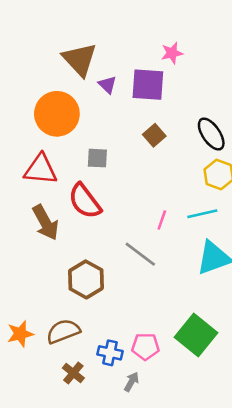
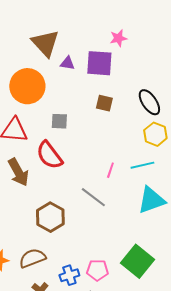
purple triangle: (107, 85) -> (67, 63), turned -35
brown square: (154, 135) -> (104, 103), turned -36
blue cross: (110, 353) -> (69, 275), turned -30

